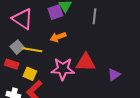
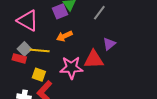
gray line: (94, 16) -> (99, 13), turned 35
red rectangle: (12, 64) -> (19, 58), moved
purple triangle: (114, 75) -> (109, 44), moved

